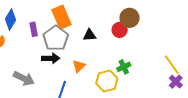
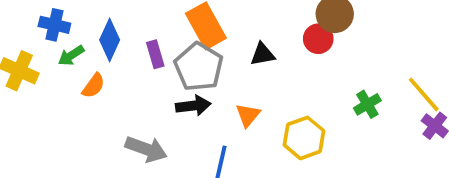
green cross: (124, 67) -> (367, 104), moved

